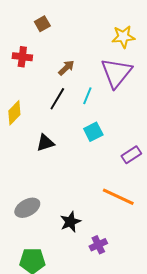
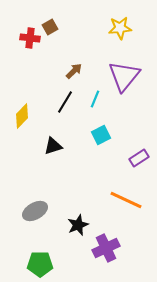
yellow star: (123, 37) -> (120, 28), moved
red cross: (22, 57) -> (30, 38), moved
purple cross: (98, 245) -> (106, 248), size x1.5

